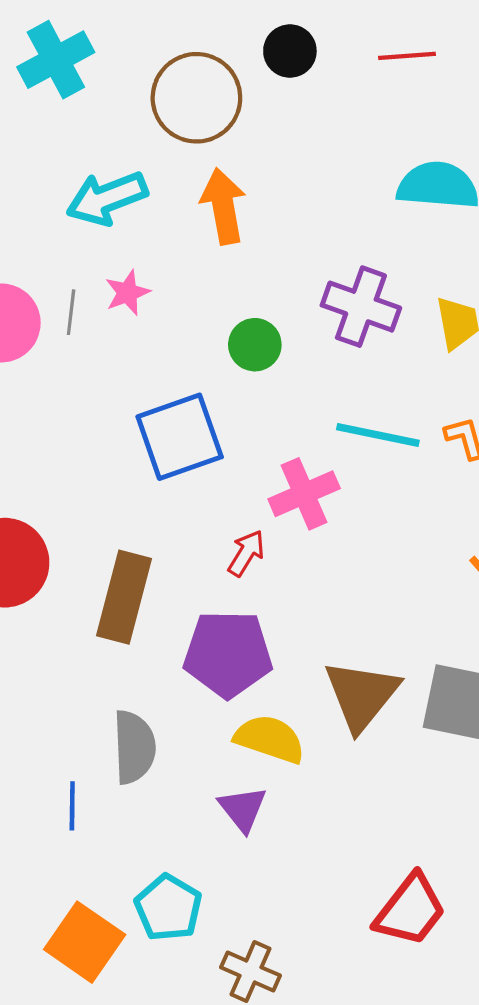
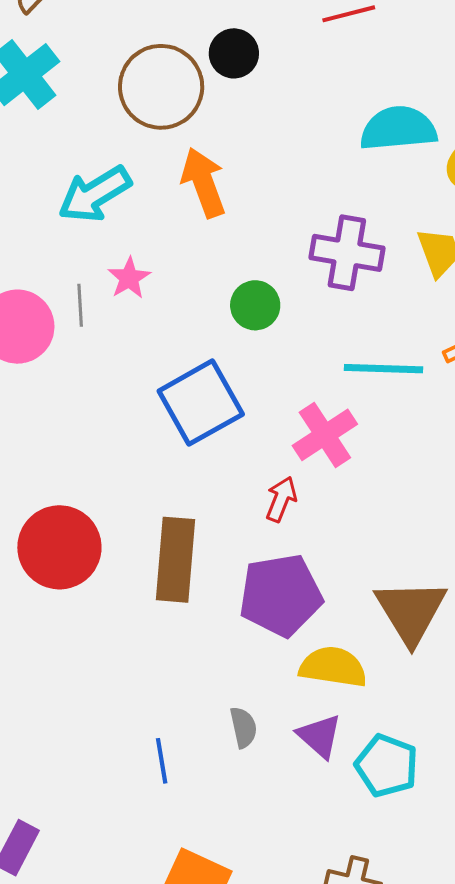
black circle: (290, 51) -> (234, 53), moved
gray semicircle: (134, 747) -> (243, 727), moved, size x0.6
cyan pentagon: (168, 908) -> (387, 766), moved

